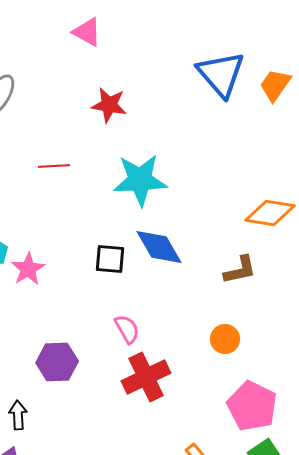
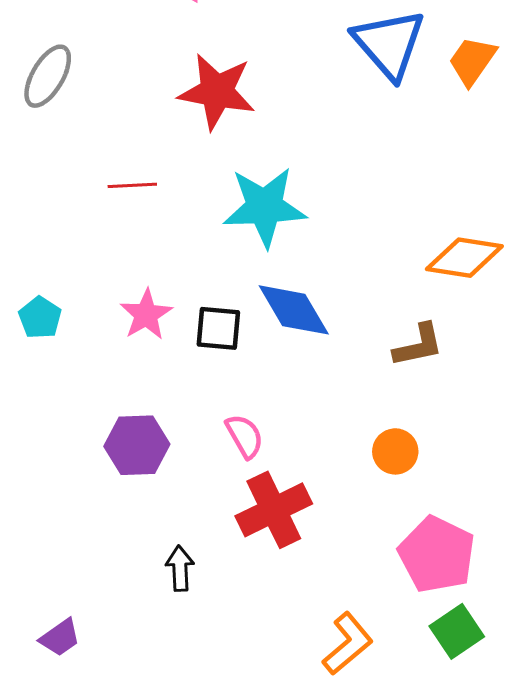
red star: (109, 105) -> (217, 92), size x1.4
pink star: (28, 269) -> (146, 315), moved
purple hexagon: (57, 362) -> (137, 445), moved
black arrow: (18, 415) -> (180, 568), moved

